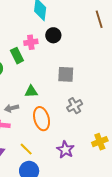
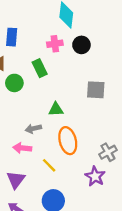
pink cross: (31, 42) -> (55, 44), moved
gray cross: (75, 106) -> (108, 152), moved
yellow line: (26, 149) -> (49, 165), moved

